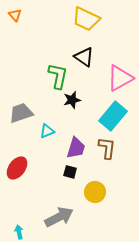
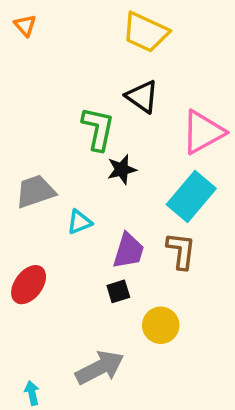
black square: (70, 172) -> (118, 291), turned -32

